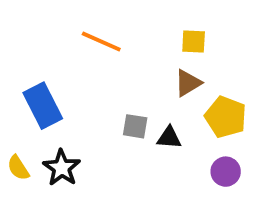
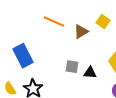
yellow square: (194, 41) -> (103, 22), turned 32
brown triangle: (188, 83) -> (81, 32), moved

